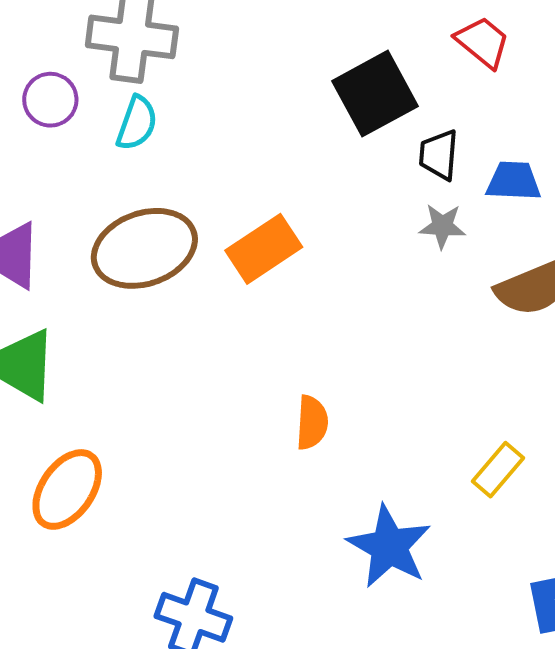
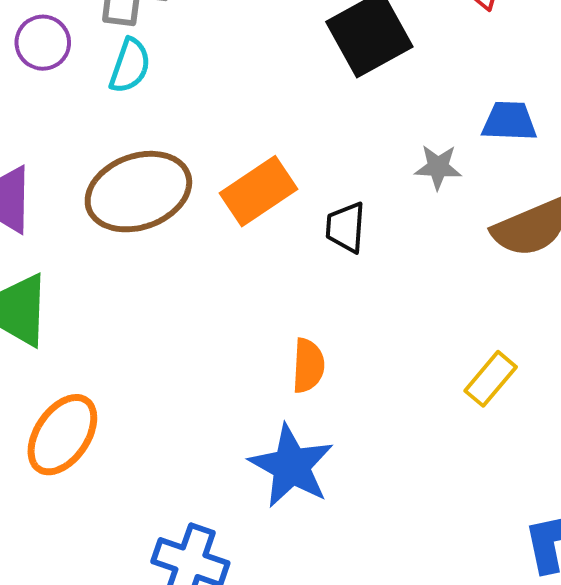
black trapezoid: (439, 155) -> (346, 227), moved
yellow rectangle: (498, 470) -> (491, 379), moved
blue star: (389, 546) -> (291, 466), moved

